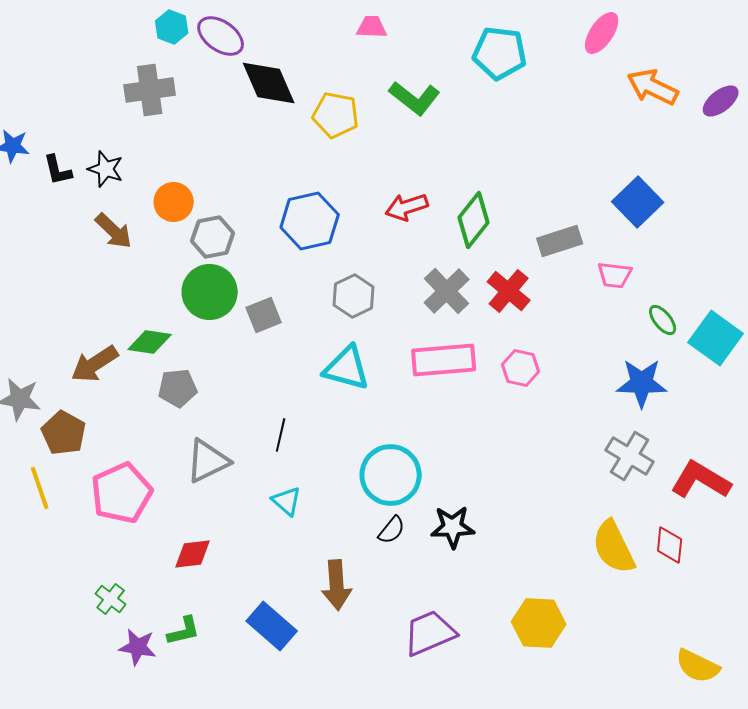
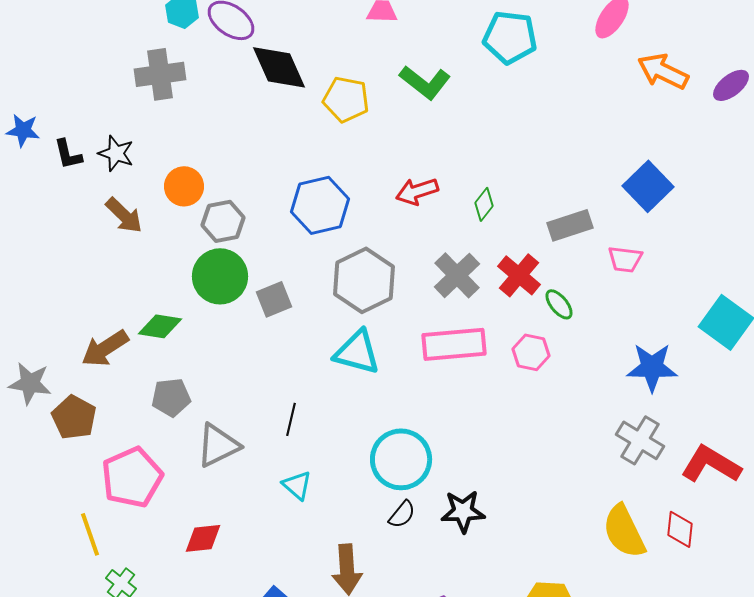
green diamond: (474, 220) -> (484, 204), size x0.6
gray hexagon: (354, 296) -> (364, 280), size x1.5
green ellipse: (663, 320) -> (559, 304), moved
gray pentagon: (178, 388) -> (171, 397), moved
yellow line: (40, 488) -> (90, 534), moved

